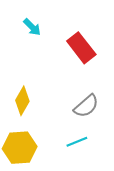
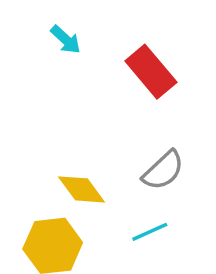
yellow diamond: (22, 101) -> (81, 189), moved, turned -64

